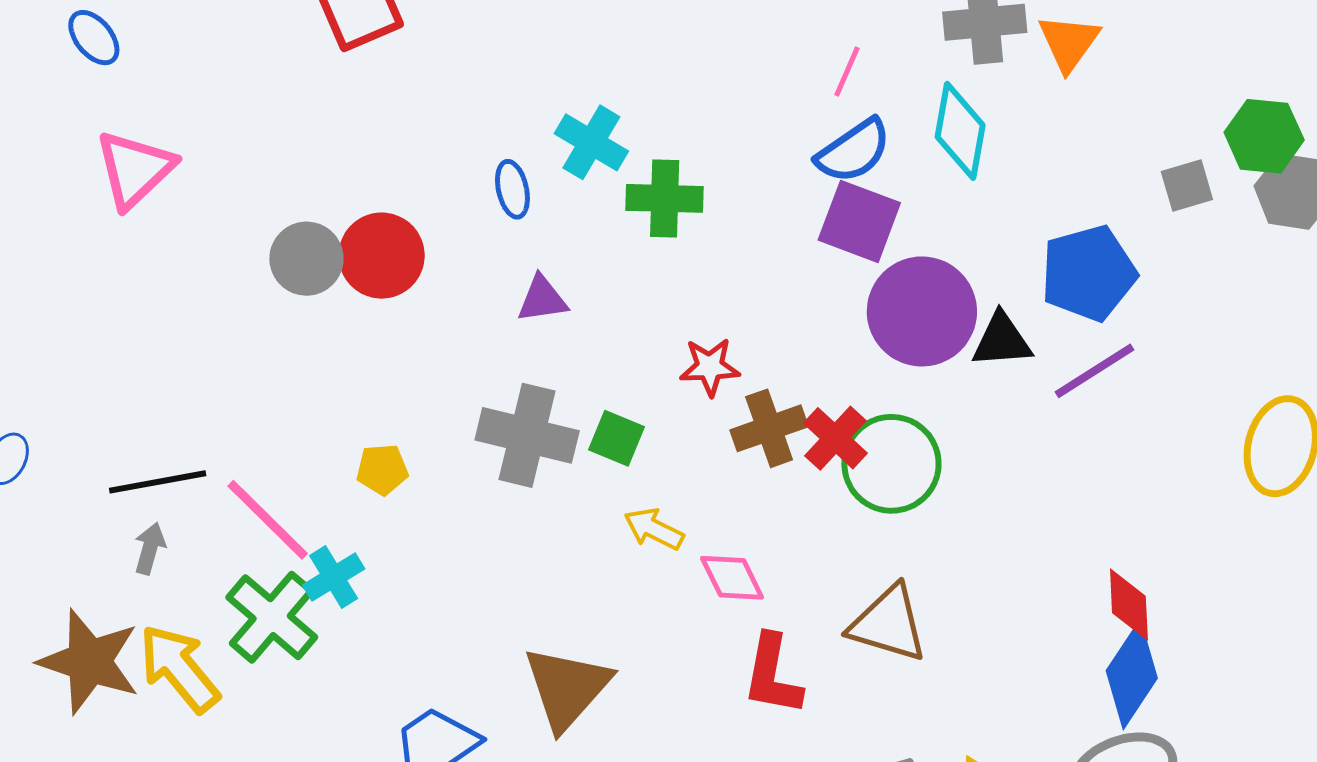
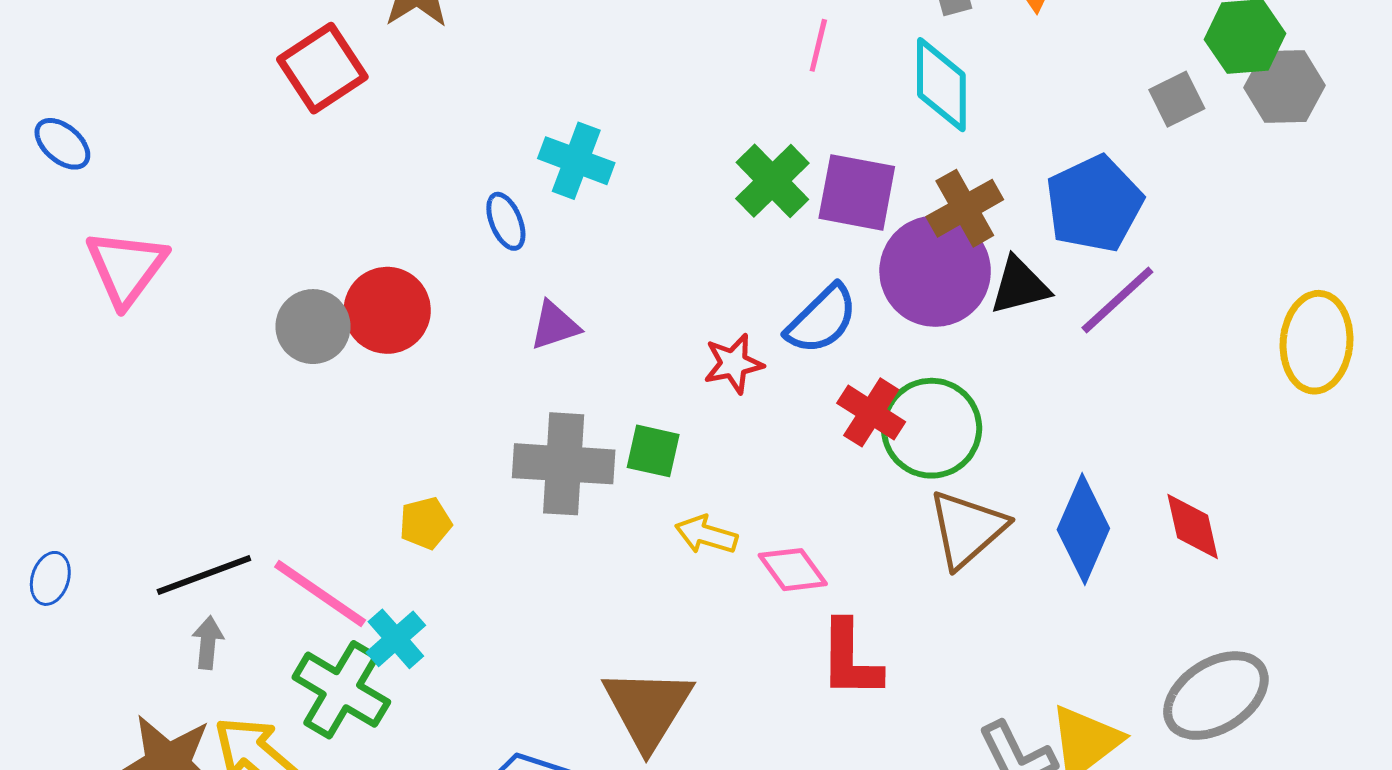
blue semicircle: (854, 151) -> (822, 319), moved
green cross: (665, 198) -> (772, 181), moved, turned -36
brown cross: (769, 428) -> (965, 208), moved
brown triangle: (888, 624) -> (967, 529), moved, turned -48
blue diamond: (1132, 674) -> (1083, 529), moved

